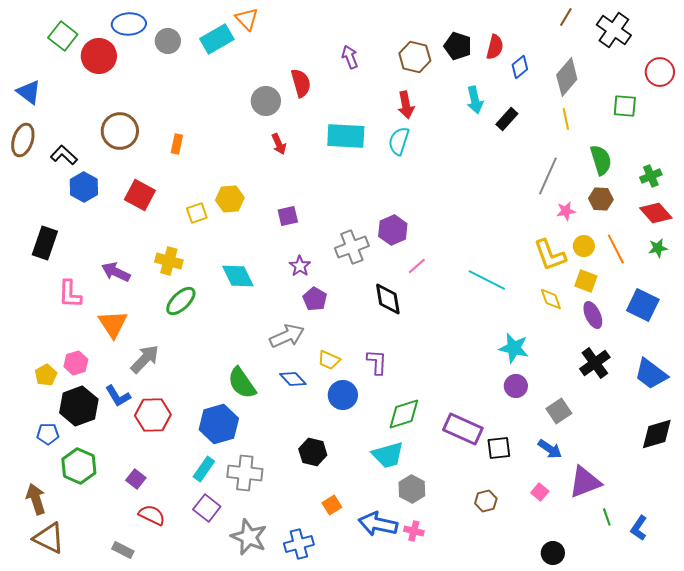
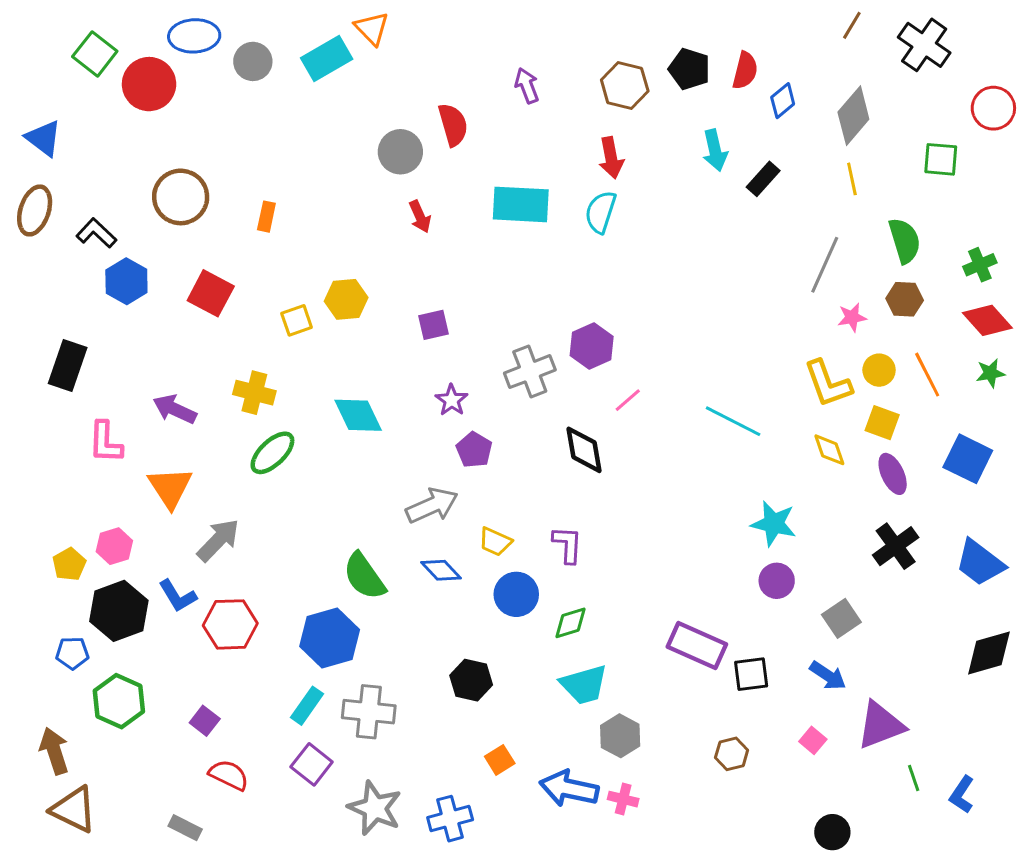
green diamond: (404, 414) -> (570, 623), moved, size x0.7

